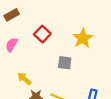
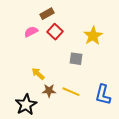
brown rectangle: (12, 15) -> (47, 14), moved
pink semicircle: (12, 45) -> (31, 32), moved, turned 32

